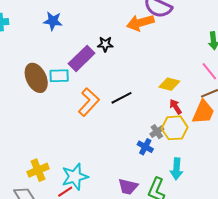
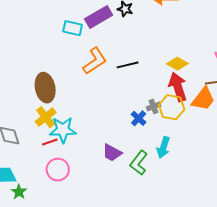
brown ellipse: (36, 78) -> (45, 88), moved
red arrow: (176, 107) -> (178, 87), size x1.8
yellow cross: (38, 170) -> (46, 117), moved, turned -30

